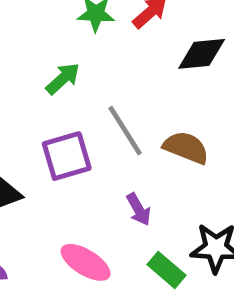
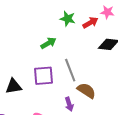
brown semicircle: (186, 148) -> (86, 91), moved

